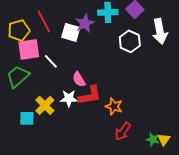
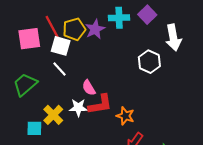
yellow pentagon: (19, 30) -> (74, 29), moved
white square: (71, 32) -> (61, 46), moved
white hexagon: (130, 41) -> (149, 62), moved
pink square: (29, 49) -> (29, 39), moved

